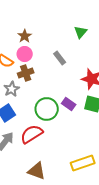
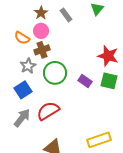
gray rectangle: (60, 58) -> (66, 15), moved
green circle: (47, 109) -> (55, 73), moved

